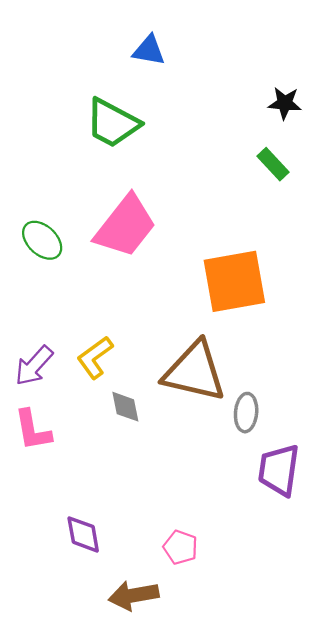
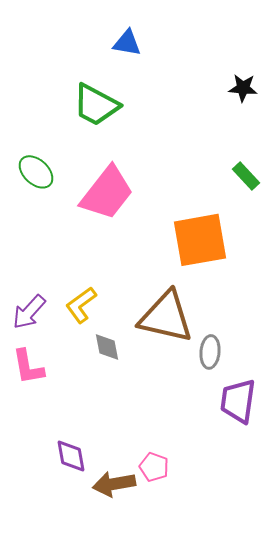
green rectangle: (273, 164) -> (246, 176), moved
green ellipse: (42, 240) -> (36, 172), moved
brown arrow: (134, 595) -> (114, 484), moved

